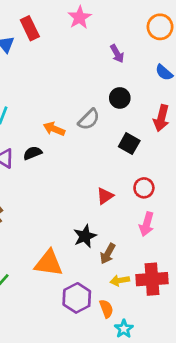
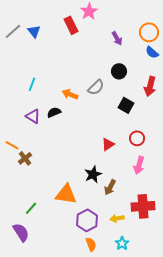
orange circle: (160, 27) -> (149, 32), moved
red rectangle: (30, 28) -> (71, 25), moved
yellow arrow: (120, 280) -> (117, 218), moved
orange semicircle: (106, 309) -> (91, 244), moved

